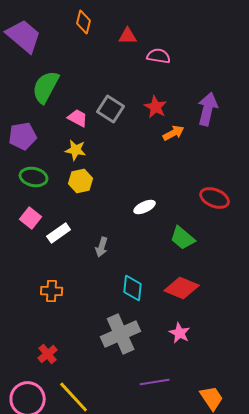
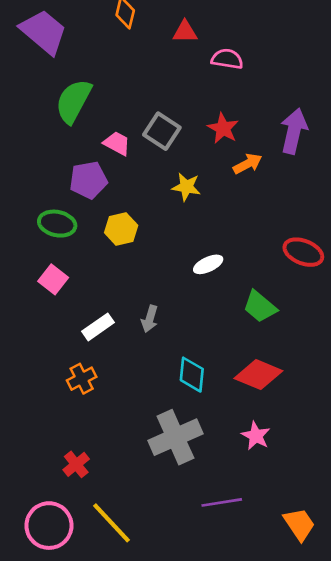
purple pentagon: (23, 136) -> (88, 180), moved
yellow star: (76, 150) -> (186, 187), moved
white rectangle: (59, 233) -> (98, 327), moved
orange cross: (52, 291) -> (82, 379), turned -30

